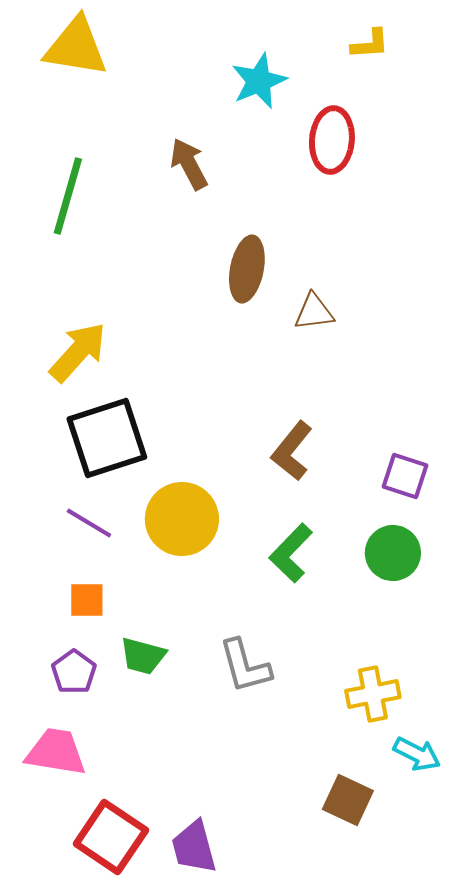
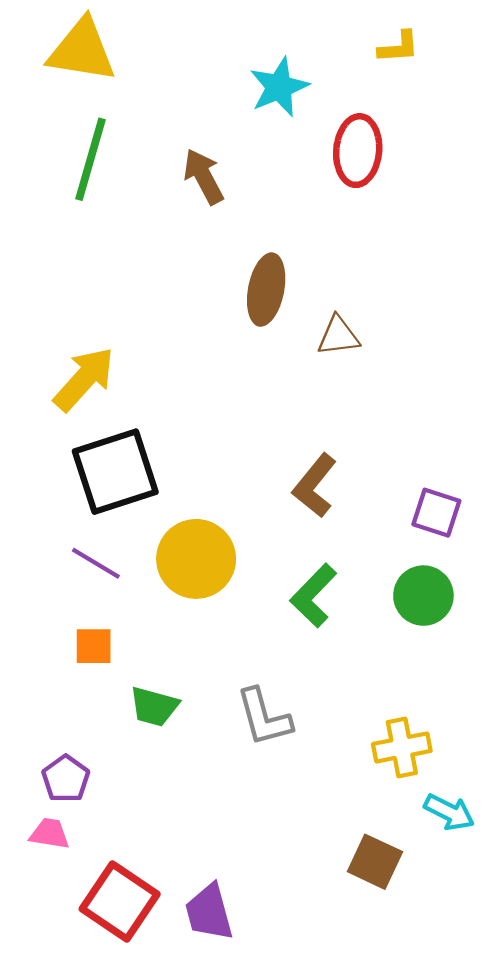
green line: (68, 196) -> (90, 159), moved
purple pentagon: (74, 672) -> (66, 779), moved
pink trapezoid: (56, 752) -> (50, 834), moved, size x0.6

